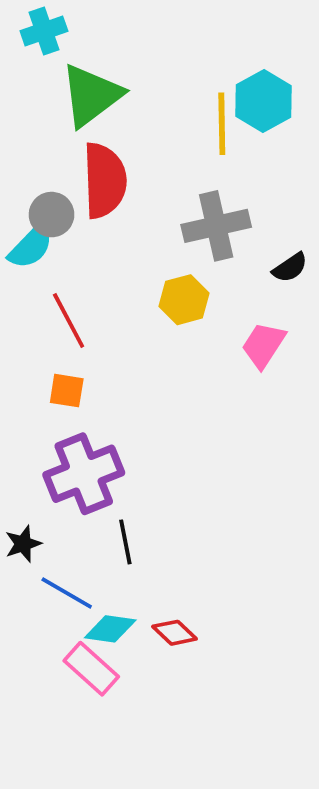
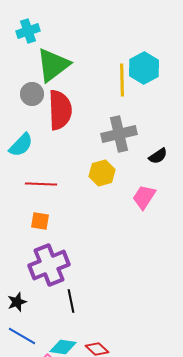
gray circle: (52, 215) -> (32, 94), moved
red line: (69, 321) -> (41, 184), turned -60
blue line: (67, 593) -> (22, 336), moved

